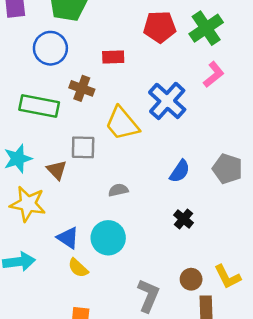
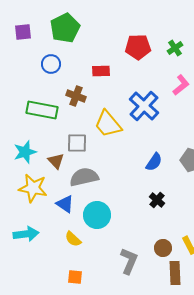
green cross: (206, 28) -> (175, 48), size x0.6
blue circle: (50, 48) -> (51, 64), size x0.7
gray semicircle: (118, 190) -> (84, 177), moved, size x1.8
blue triangle: (68, 238) -> (65, 204), moved

